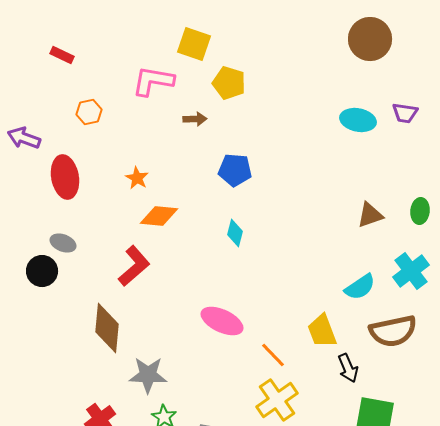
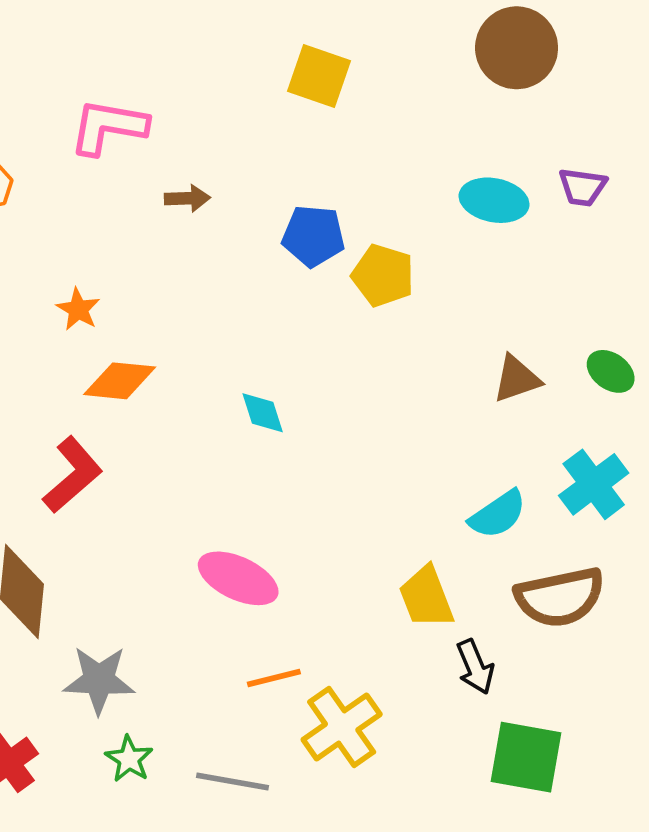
yellow square: (194, 44) -> (319, 76), moved
yellow pentagon: (229, 83) -> (383, 275), moved
blue pentagon: (235, 170) -> (313, 236), moved
green ellipse: (420, 211) -> (611, 371), turned -60
cyan diamond: (235, 233) -> (263, 413), turned -32
orange line: (273, 355) -> (274, 678), moved, turned -60

